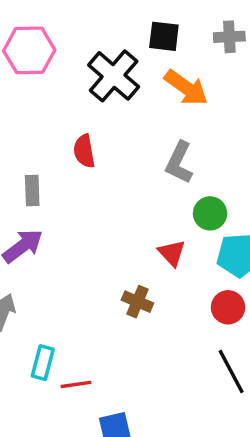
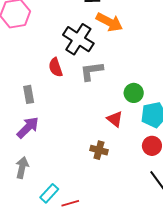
black cross: (114, 76) -> (78, 39), moved
gray L-shape: (179, 163) -> (92, 71), moved, turned 65
cyan rectangle: (43, 363) -> (49, 193), turned 36

